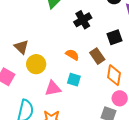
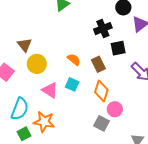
black cross: (83, 20) -> (103, 29), moved
orange diamond: (114, 75) -> (101, 91), moved
pink triangle: (53, 88) -> (50, 90), turned 36

